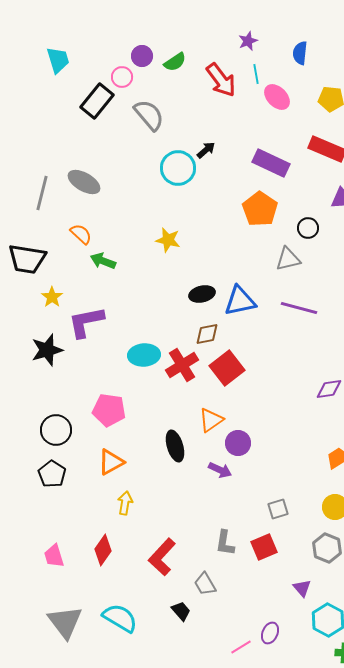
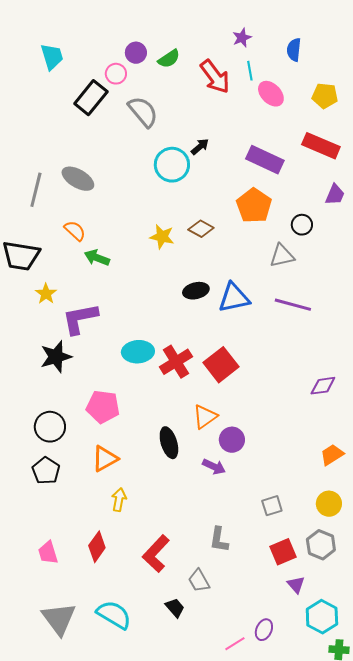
brown diamond: (207, 334) -> (201, 229), moved, turned 40
black star: (47, 350) -> (56, 357), moved
red square: (264, 547) -> (283, 552), moved

